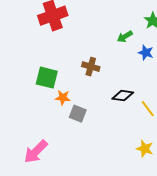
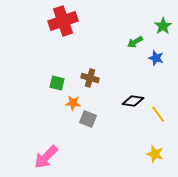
brown cross: (91, 67) -> (90, 78), moved
green square: (47, 78) -> (57, 83), size x0.7

